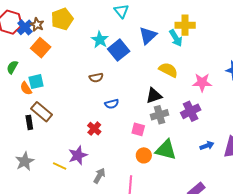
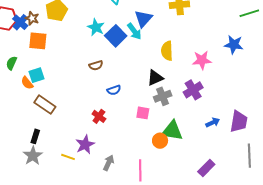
cyan arrow: (176, 38) -> (134, 31), moved
orange square: (41, 48) -> (38, 41), turned -30
yellow semicircle: (168, 70) -> (167, 51), turned -114
black rectangle: (29, 122) -> (35, 136), moved, turned 32
orange circle: (144, 155) -> (160, 141), moved

